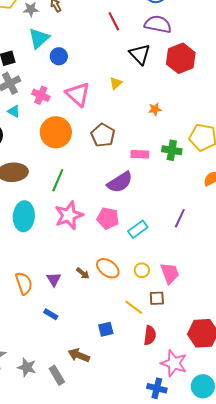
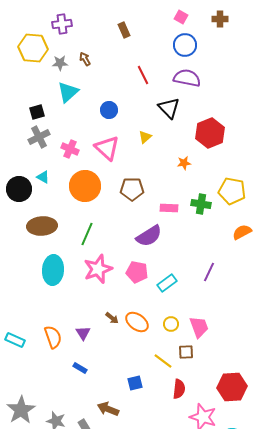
blue circle: (59, 56) -> (109, 110), moved
red hexagon: (181, 58) -> (210, 133), moved
cyan triangle: (14, 111) -> (43, 177), moved
brown pentagon: (103, 135) -> (132, 189), turned -30
brown arrow: (83, 273) -> (112, 318), moved

